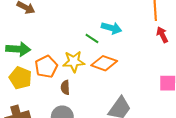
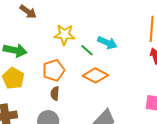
yellow star: (74, 61) -> (64, 35), moved
orange pentagon: (46, 67) -> (54, 70), moved

